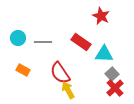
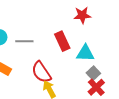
red star: (101, 16) -> (82, 15), turned -30
red rectangle: (81, 42) -> (62, 41), turned 30

